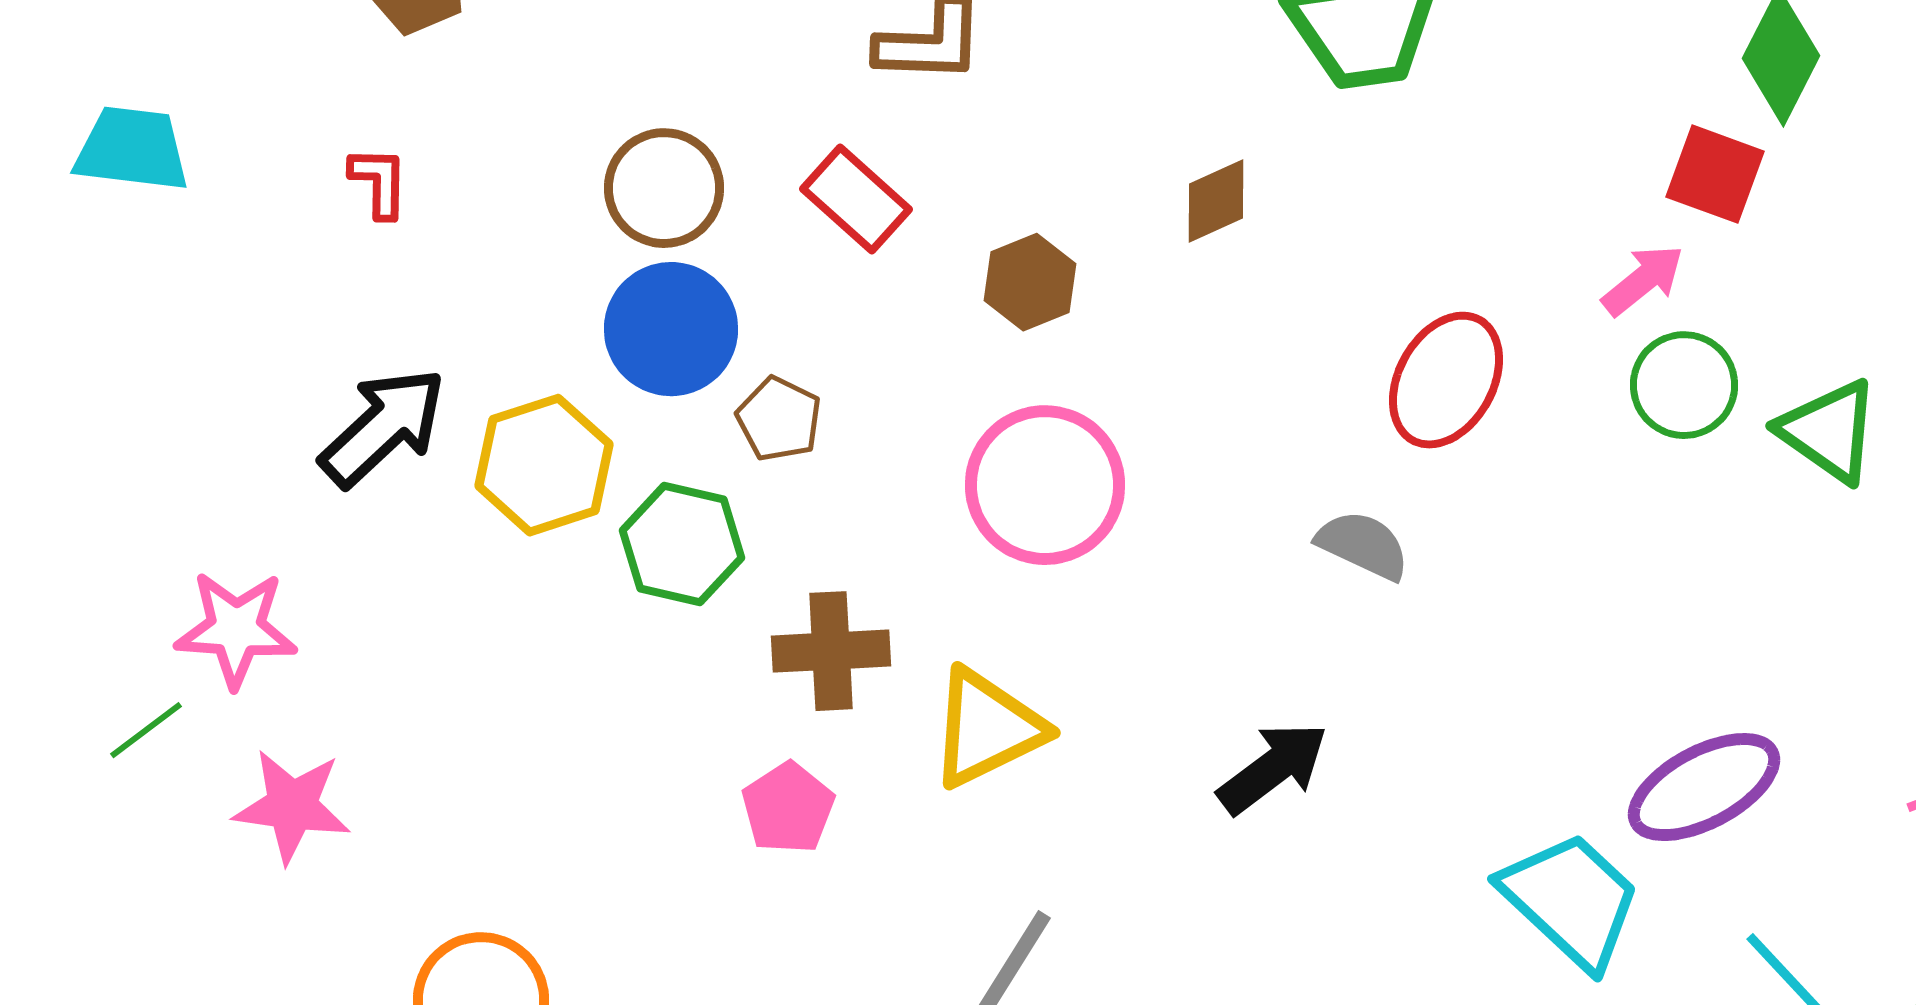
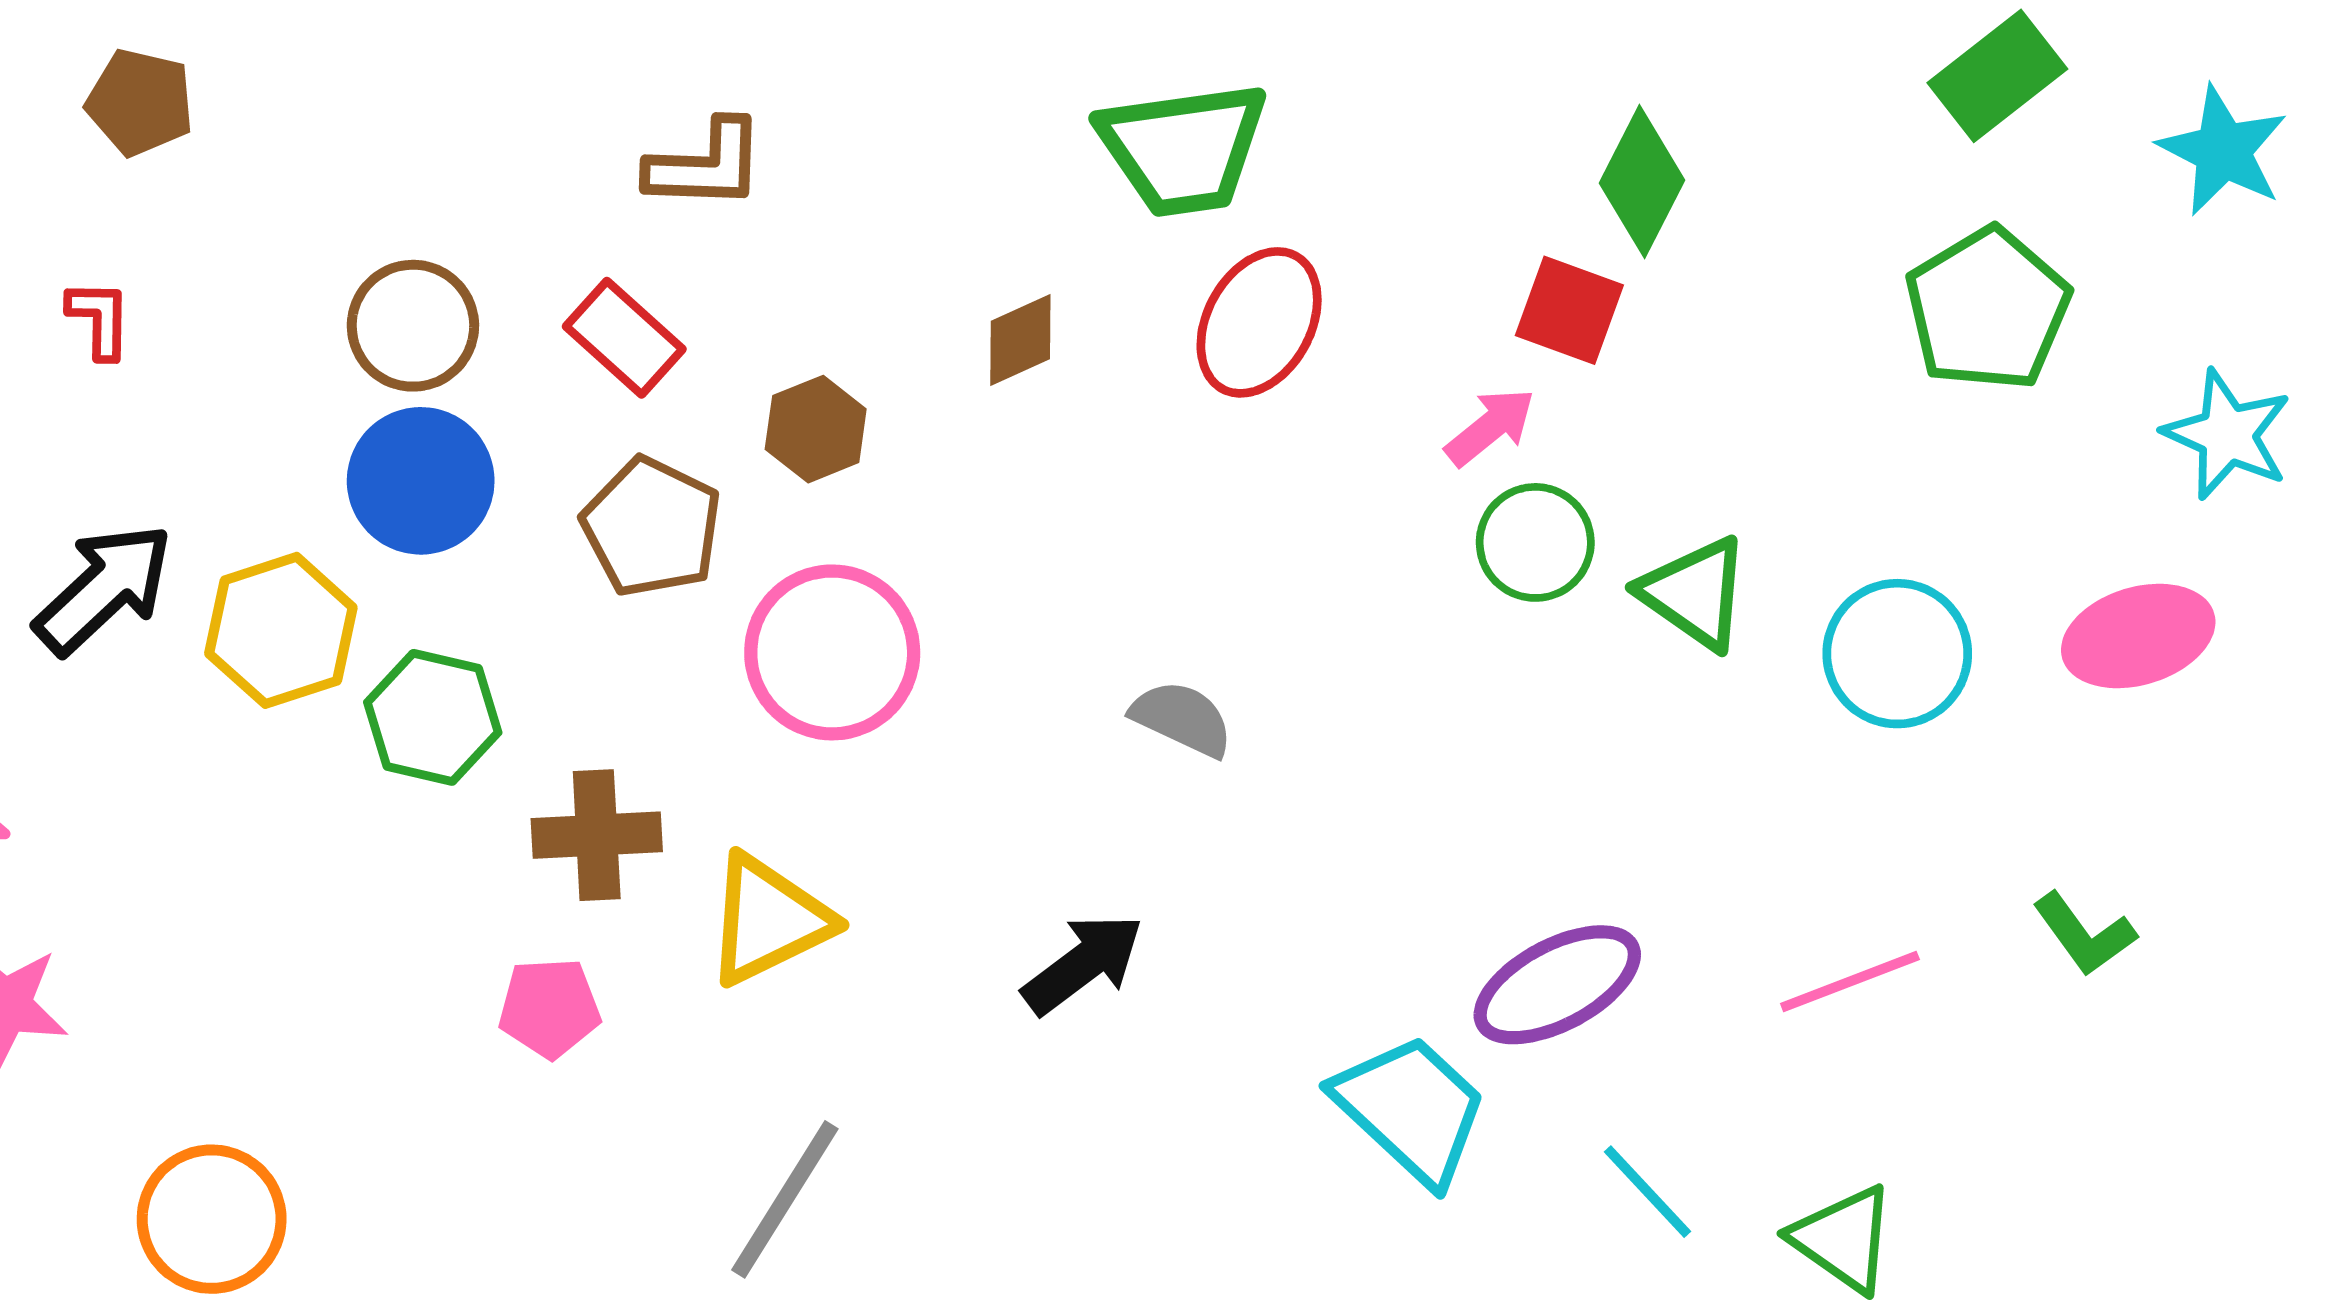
red ellipse: (1446, 380) -> (1259, 322), moved
brown pentagon: (779, 419) -> (652, 527), moved, size x1.5
pink pentagon: (788, 808) -> (549, 1008), turned 30

